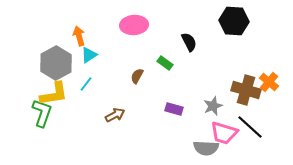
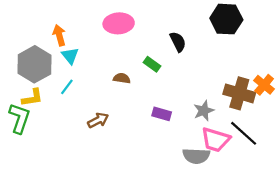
cyan triangle: (89, 55) -> (70, 56), turned -36
brown semicircle: (137, 76) -> (122, 78), turned 70
yellow L-shape: (54, 94) -> (32, 98), size x0.7

